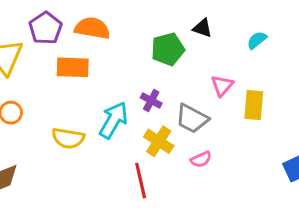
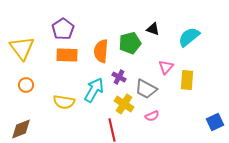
purple pentagon: (46, 28) -> (63, 29), moved
orange semicircle: (92, 28) -> (101, 51), moved, turned -95
cyan semicircle: (257, 40) -> (189, 37), size x1.6

